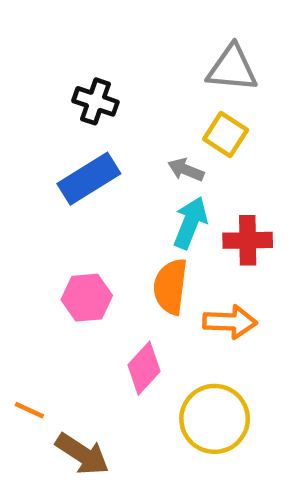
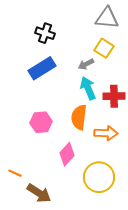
gray arrow: (186, 170) -> (86, 64), turned -49
cyan arrow: (190, 223) -> (88, 88), turned -45

